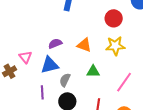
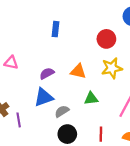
pink triangle: (25, 57) -> (11, 63), moved, turned -32
gray semicircle: (65, 80) -> (62, 111), turned 40
purple line: (42, 92) -> (19, 120), moved

